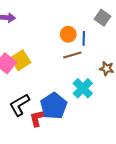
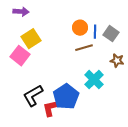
gray square: (102, 18) -> (111, 34), moved
yellow square: (20, 60) -> (31, 39), moved

